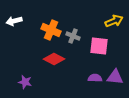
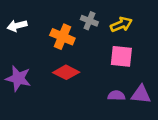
yellow arrow: (114, 21) -> (121, 24), moved
gray cross: (73, 36) -> (89, 21), moved
purple star: (25, 82) -> (18, 78), moved, size x1.5

